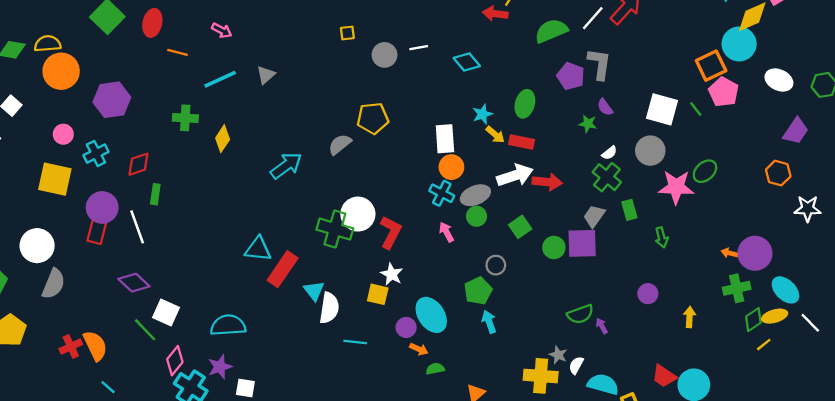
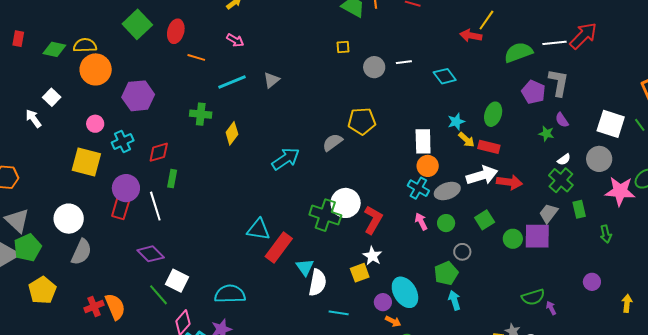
white line: (593, 18) -> (554, 43), turned 40
green circle: (477, 216) -> (446, 223), moved
yellow square: (378, 294) -> (360, 273), turned -36

